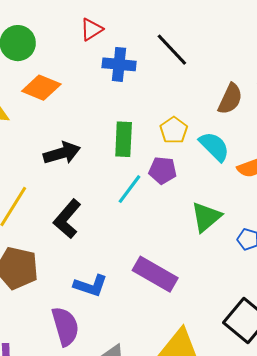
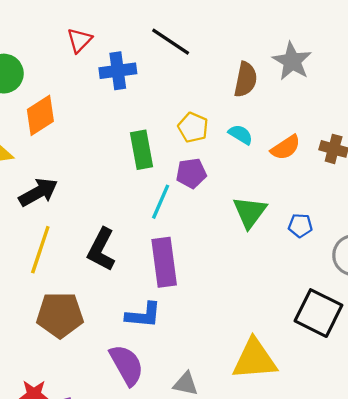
orange diamond: (41, 88) -> (40, 115), turned -42
cyan semicircle: (214, 146) -> (241, 135), size x0.7
black arrow: (62, 153) -> (38, 192), moved
purple rectangle: (155, 274) -> (164, 262), moved, turned 66

